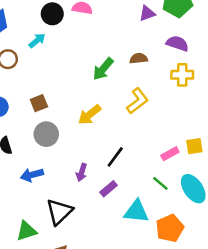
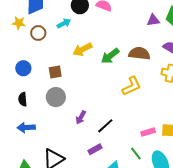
brown semicircle: (139, 58) -> (139, 53), size x1.5
yellow arrow: (89, 115) -> (82, 49), moved
purple arrow: (82, 172) -> (81, 117), moved
blue arrow: (32, 175) -> (26, 127), moved

